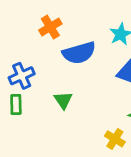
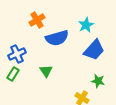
green rectangle: (16, 104) -> (13, 74), turned 32

